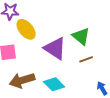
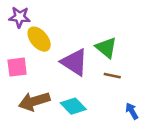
brown line: (86, 59) -> (112, 76), turned 32

